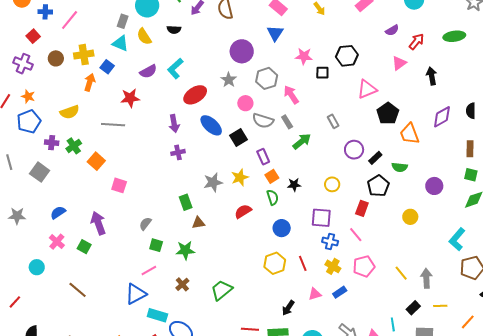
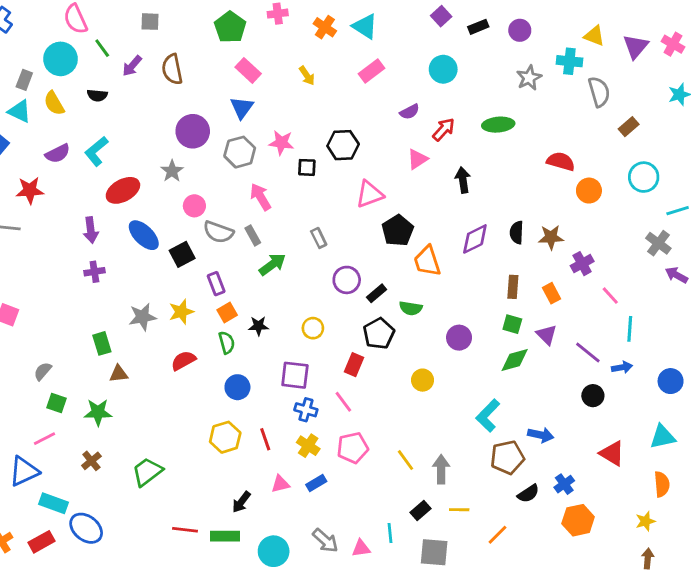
gray hexagon: (267, 78) -> (240, 152), moved

